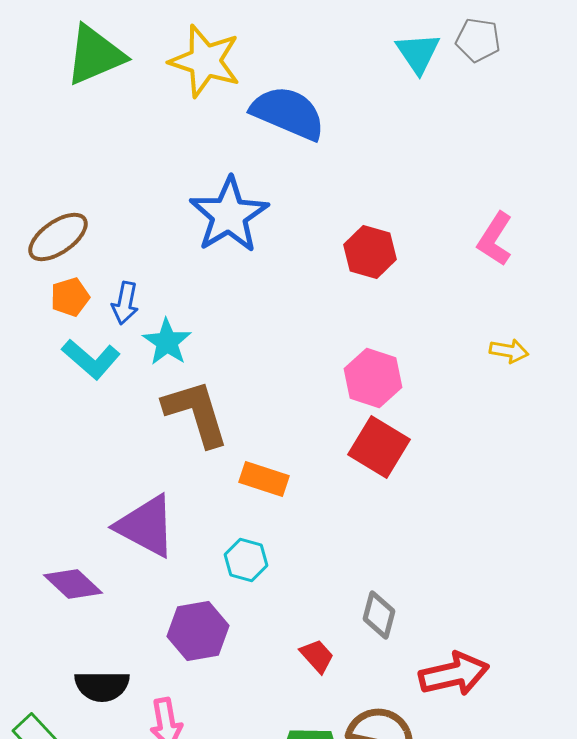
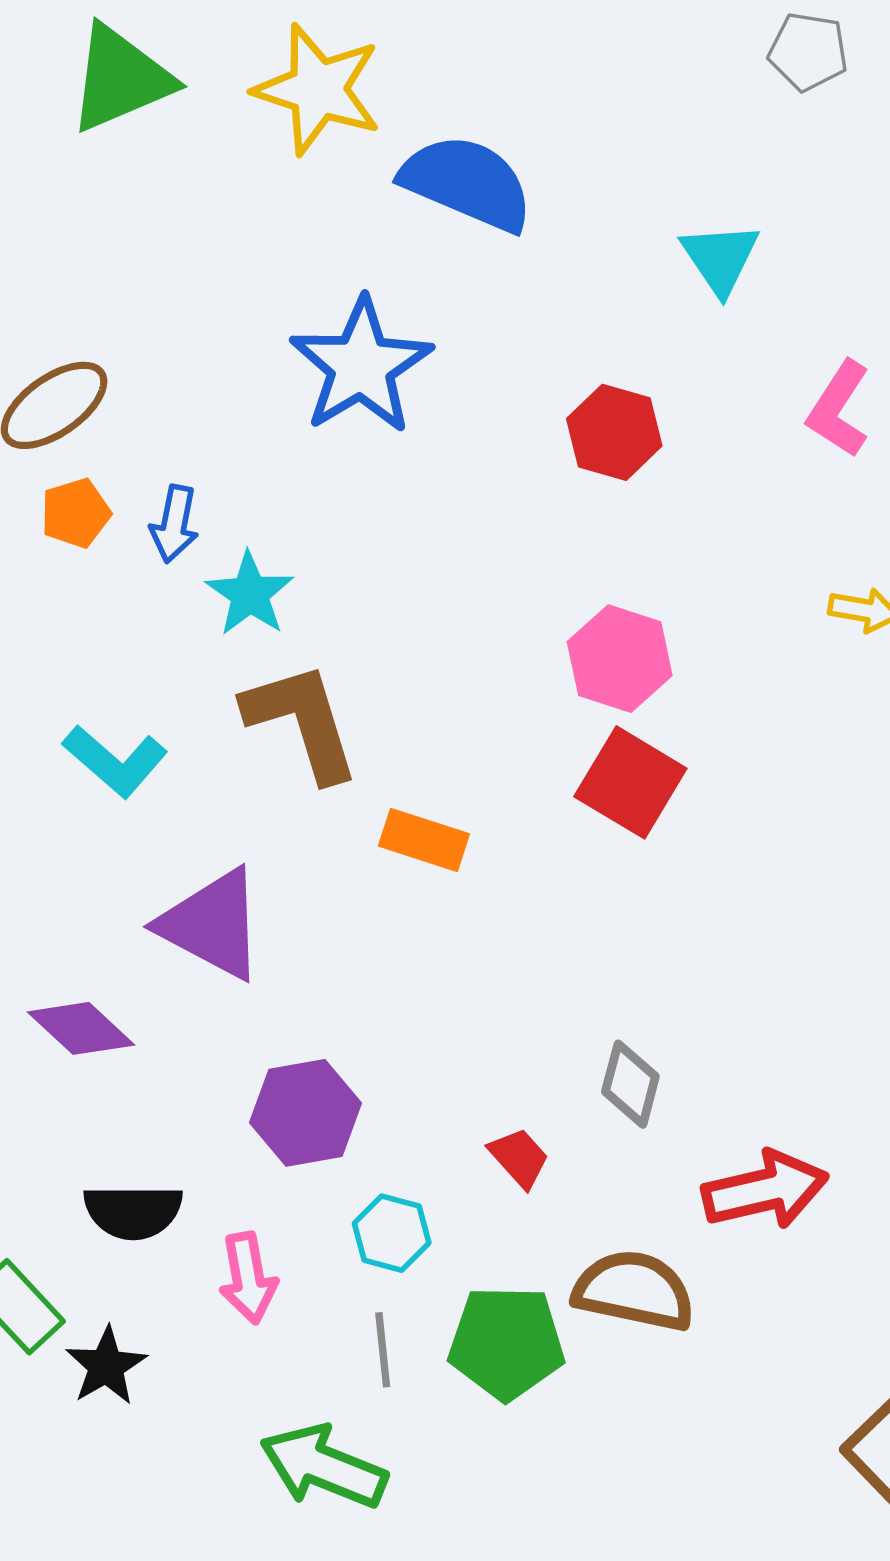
cyan triangle: (418, 53) -> (720, 258), moved
cyan L-shape: (91, 359) -> (115, 761), moved
cyan hexagon: (246, 560) -> (392, 1233), moved

